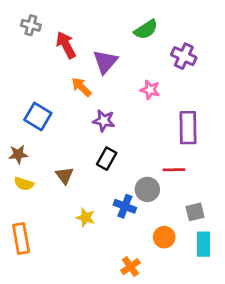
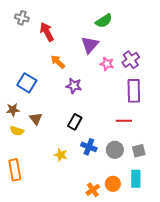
purple cross: (184, 56) -> (131, 60), moved, turned 30
purple triangle: (105, 62) -> (90, 45), moved
black rectangle: (107, 159) -> (75, 122), moved
brown triangle: (65, 175) -> (36, 119), moved
gray circle: (147, 189) -> (115, 150), moved
orange circle: (164, 237) -> (113, 184), moved
cyan rectangle: (203, 244) -> (136, 179), moved

